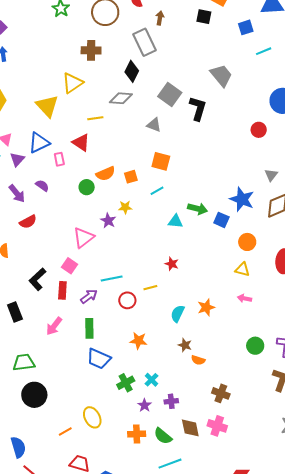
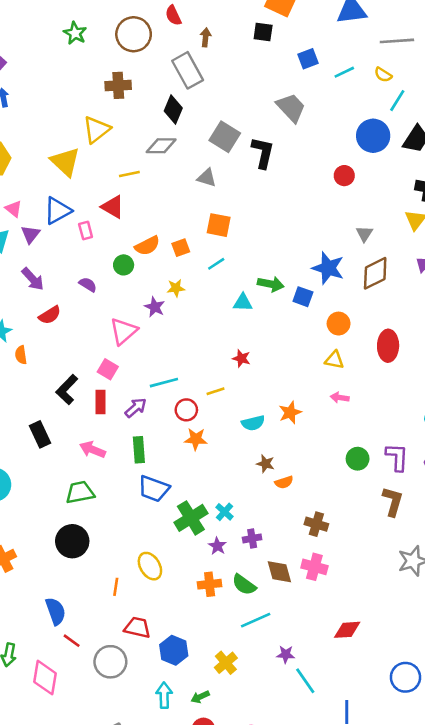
blue square: (246, 27) -> (308, 59), moved
purple semicircle: (42, 186) -> (88, 285), moved
cyan semicircle: (178, 314) -> (253, 423), turned -126
pink arrow: (54, 326) -> (93, 450), turned 78
orange star: (138, 341) -> (196, 439), moved
orange semicircle: (198, 360) -> (284, 482), turned -32
green trapezoid: (24, 362) -> (80, 492), moved
green cross: (126, 383) -> (191, 518), size x1.4
orange line: (65, 432) -> (116, 587), turned -48

